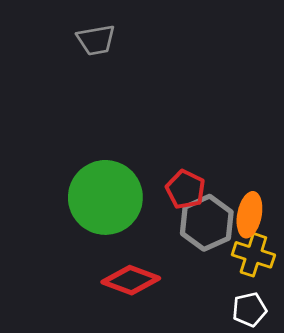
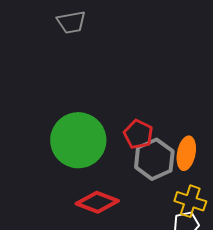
yellow cross: (253, 255) -> (190, 201), moved

